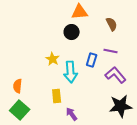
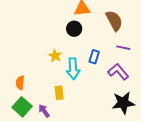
brown semicircle: (112, 24) -> (114, 21), size x1.5
purple line: (111, 51) -> (123, 48), moved
purple arrow: (72, 114) -> (44, 111), moved

